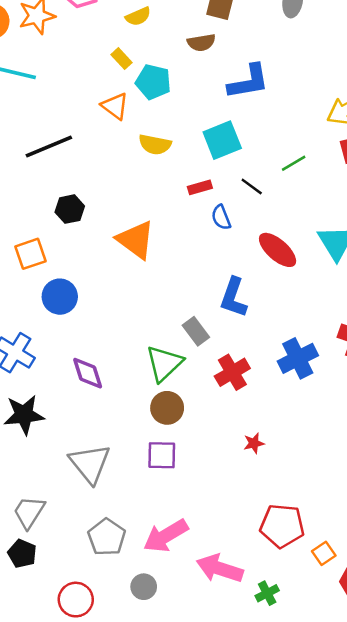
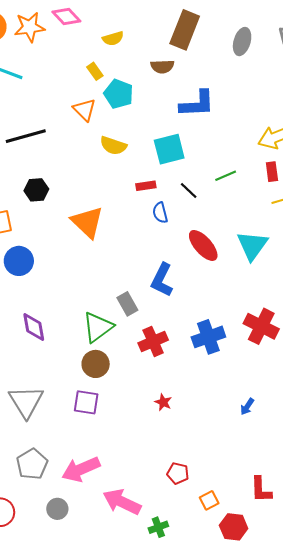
red star: (254, 443) -> (163, 402), turned 30
red pentagon: (282, 526) -> (178, 473), size x0.6

